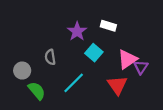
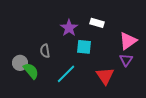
cyan square: (94, 53) -> (84, 47), turned -35
pink triangle: (127, 59) -> (128, 41), moved
green semicircle: (37, 91) -> (31, 71), moved

